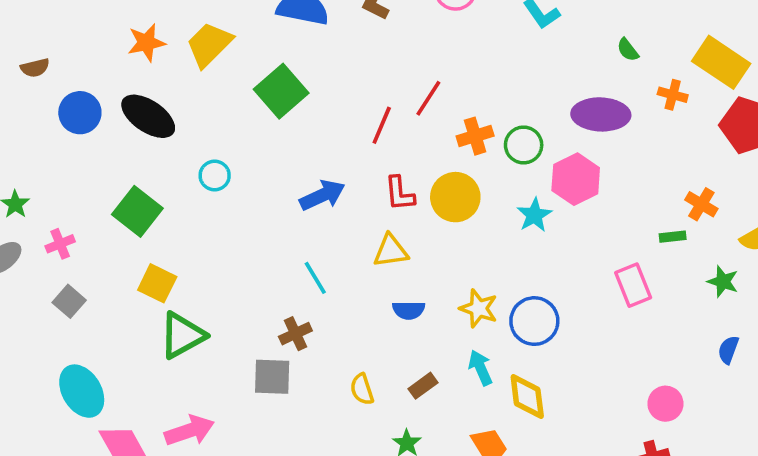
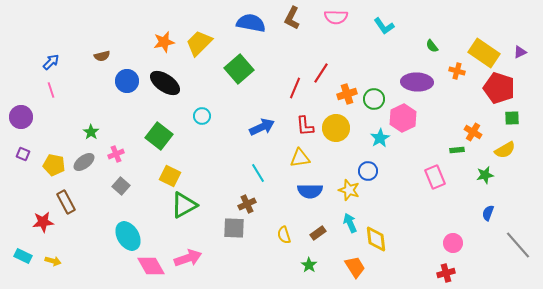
green star: (723, 282) -> (485, 175), turned -30
blue semicircle: (409, 310) -> (310, 191), size x1.4
blue circle: (534, 321) -> (368, 171), moved, size x0.7

